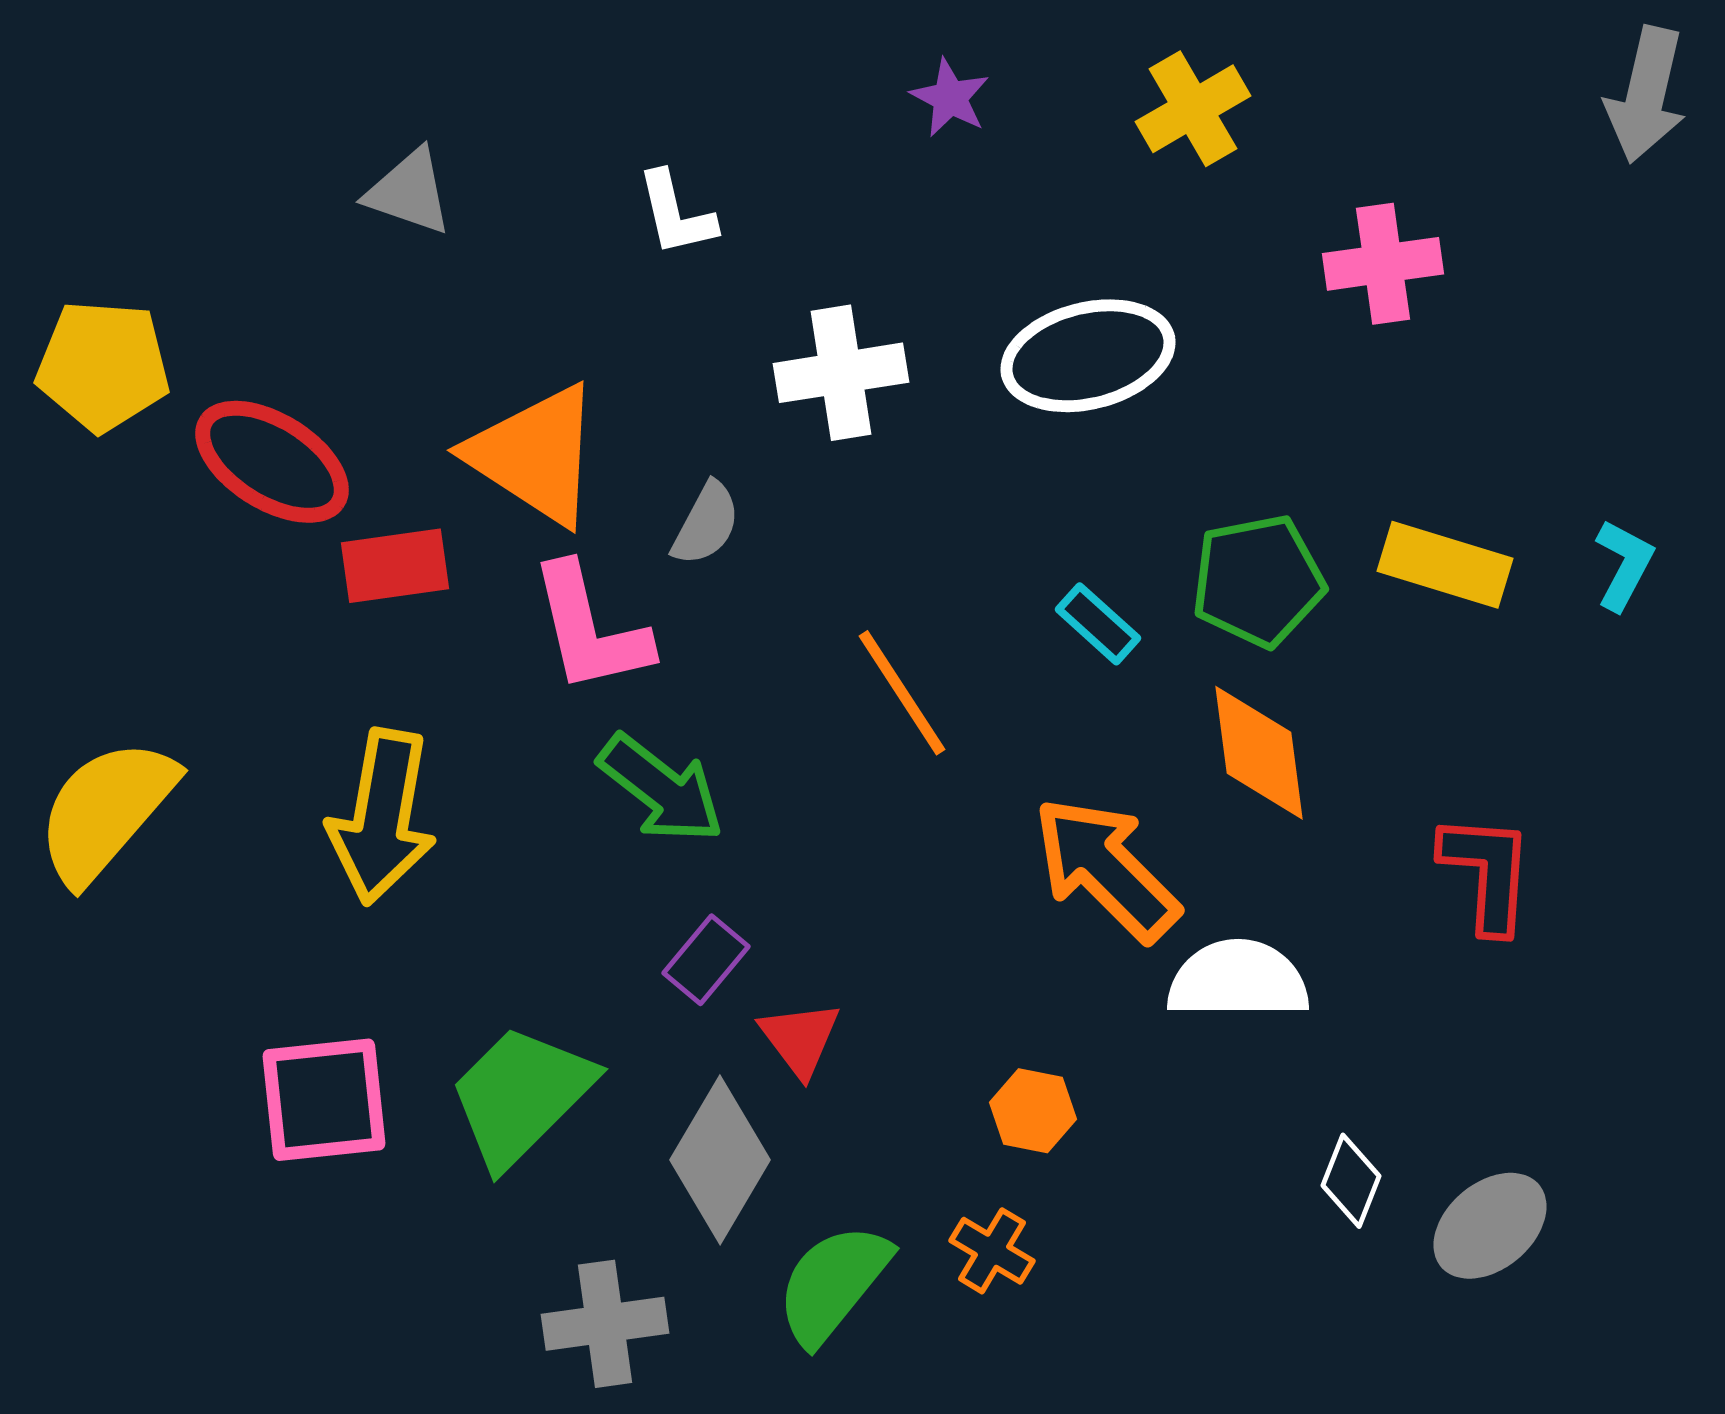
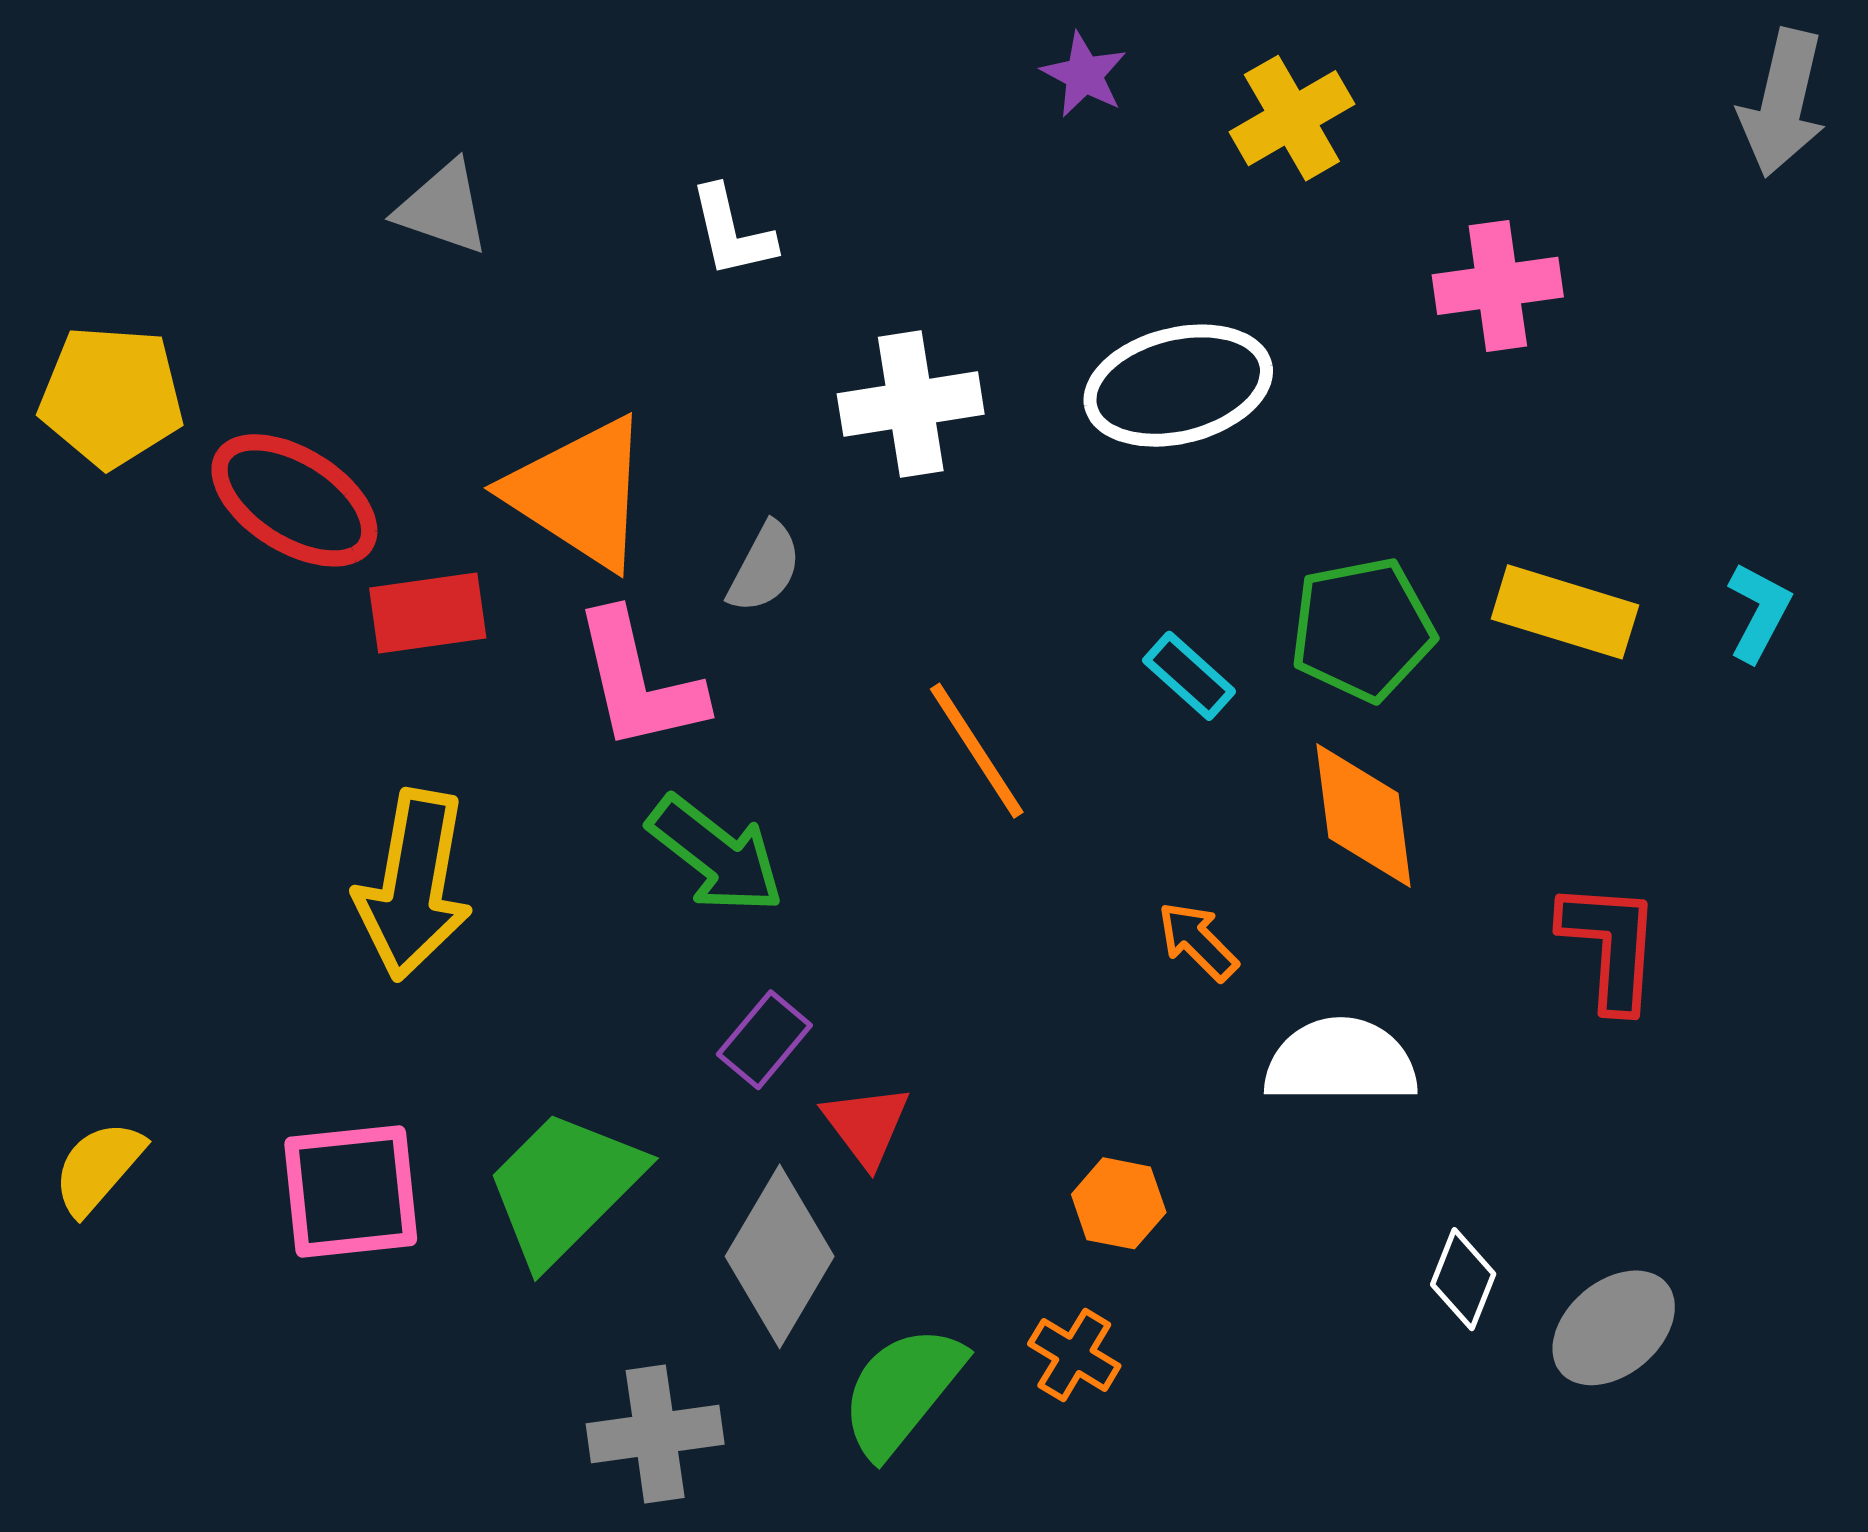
purple star: (950, 98) -> (1084, 75), moved
yellow semicircle: (106, 811) -> (98, 1168), moved, size x0.6
orange arrow: (1106, 869) -> (1198, 941), size x0.5

